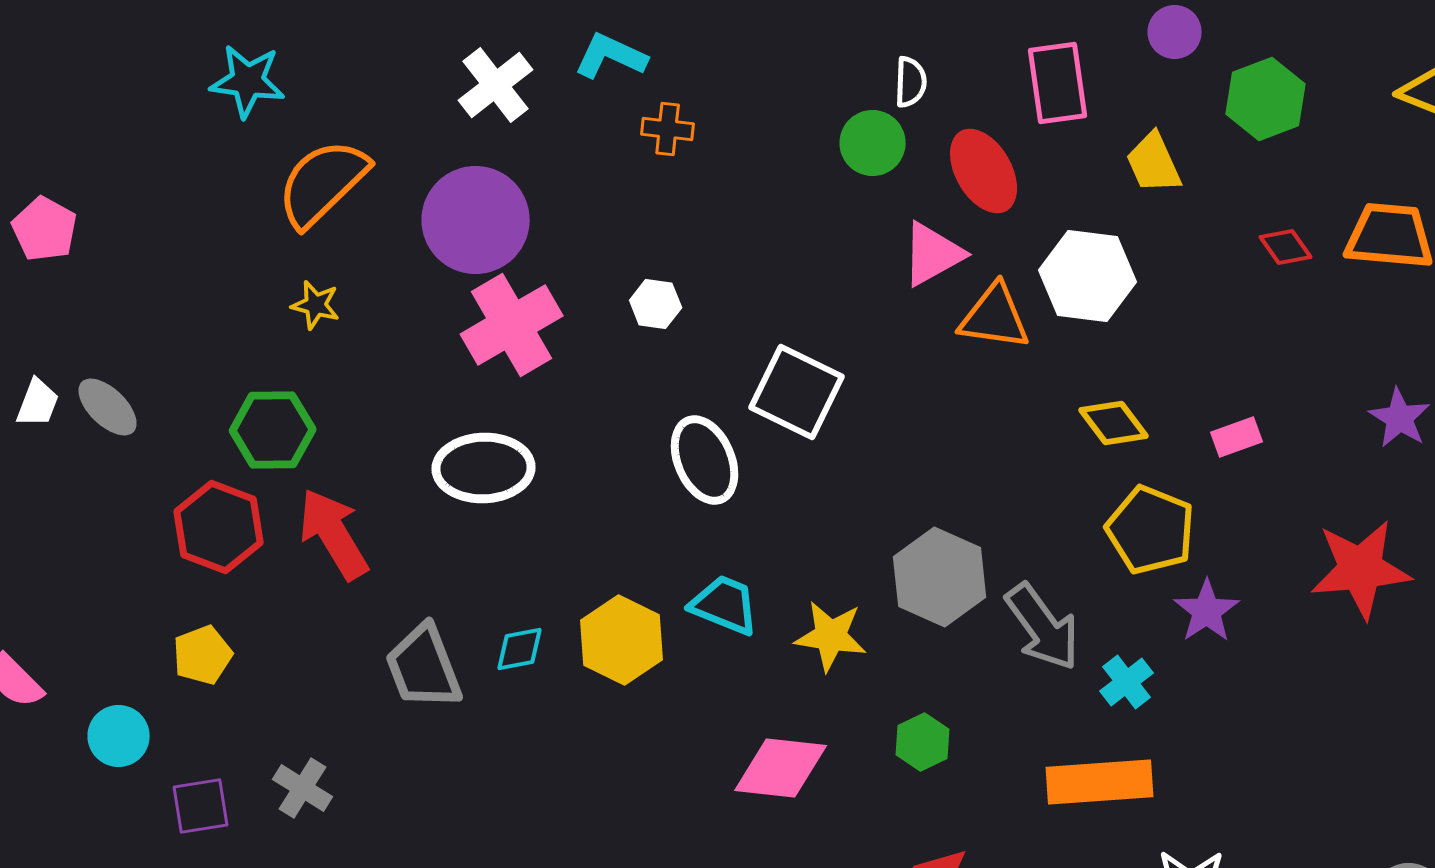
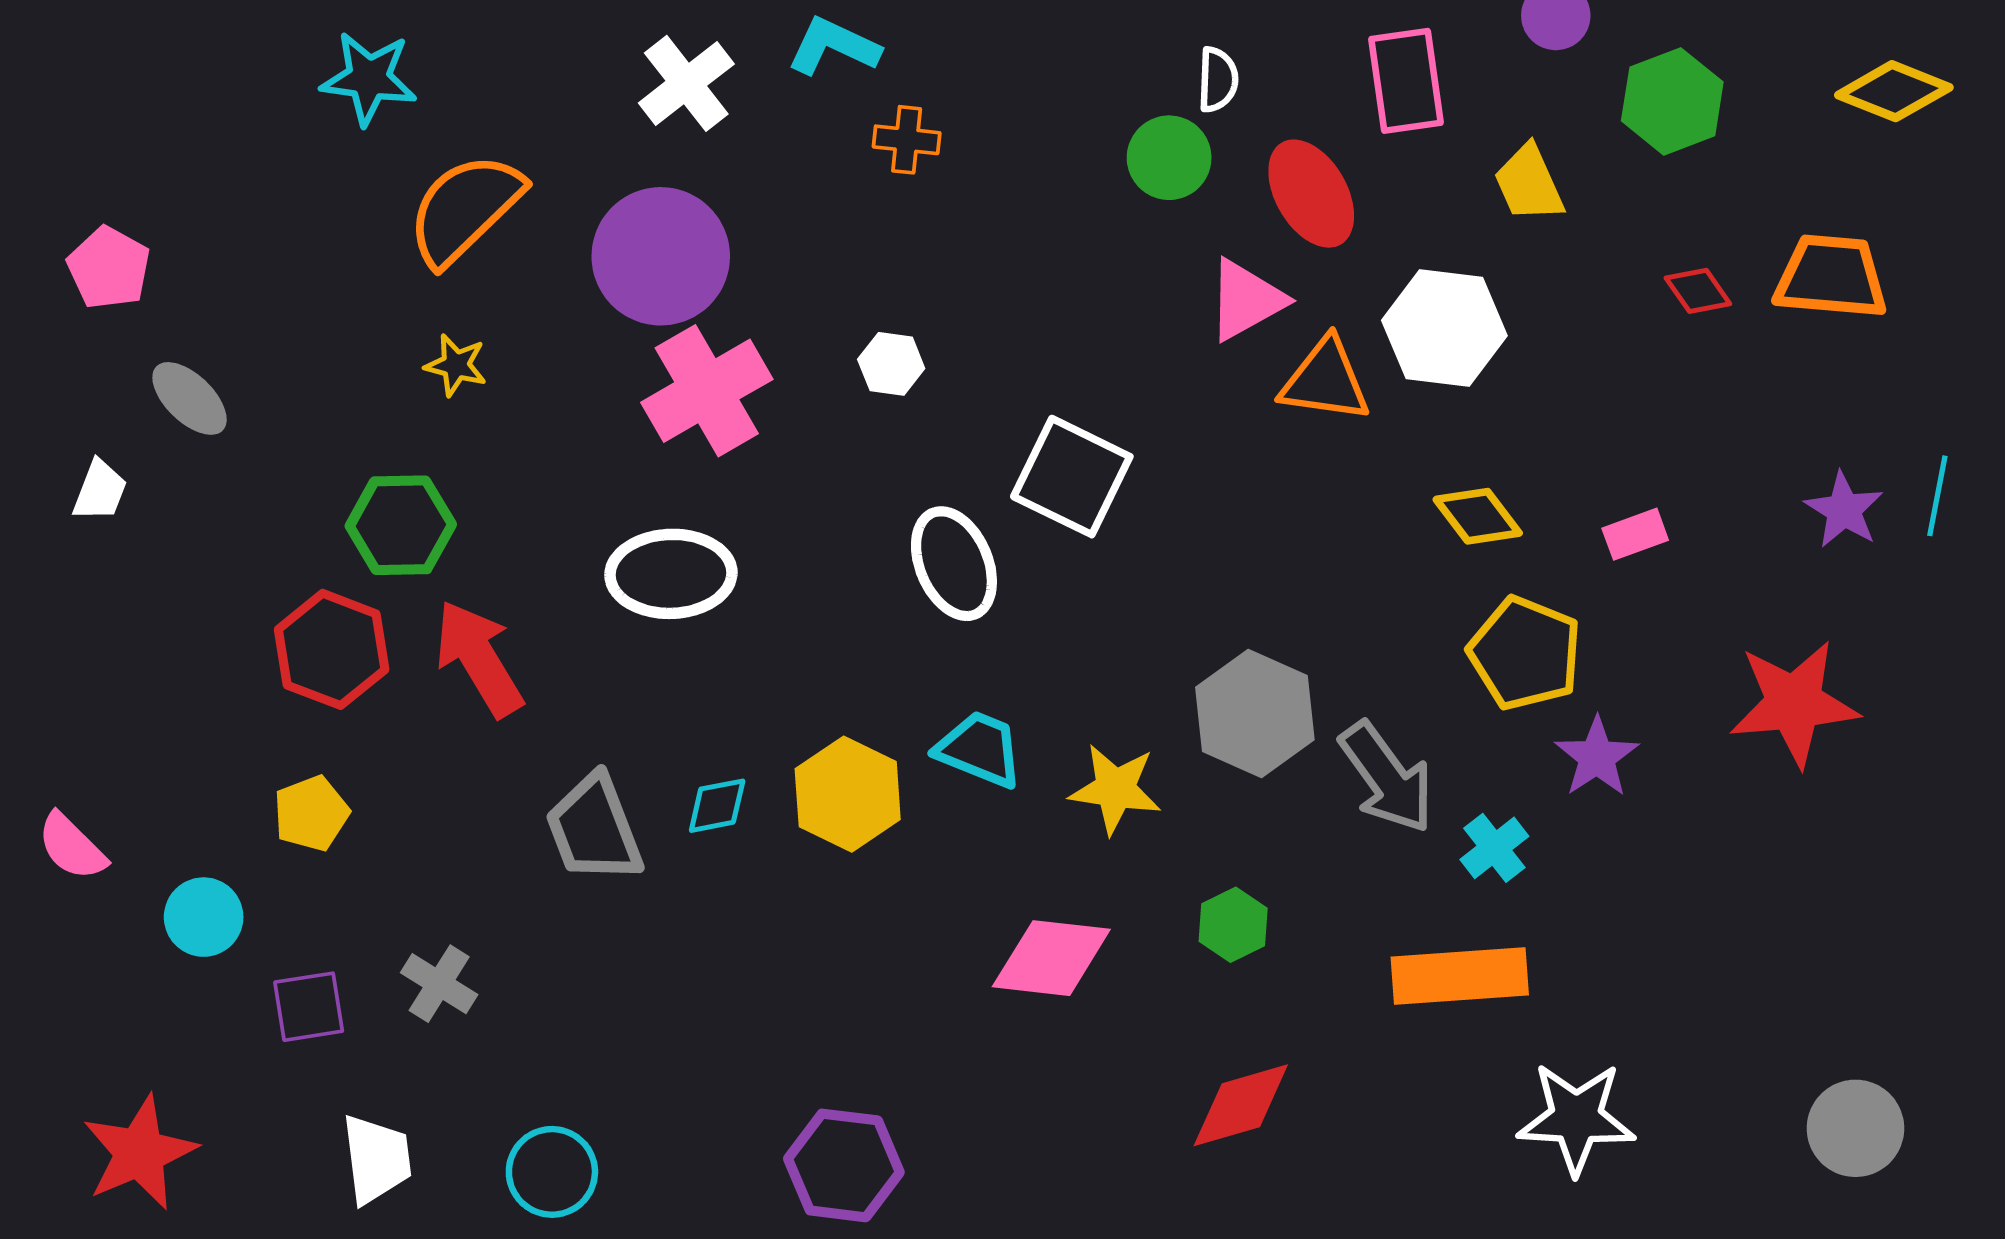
gray ellipse: (108, 407) -> (190, 398), moved

